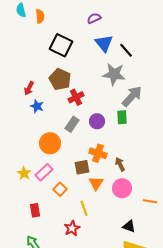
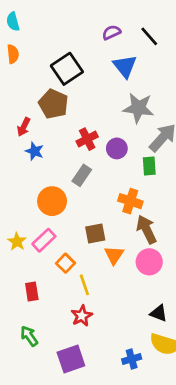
orange semicircle: (40, 16) -> (13, 54), moved
black square: (61, 45) -> (67, 69), turned 30
black line: (126, 50) -> (149, 36), moved
brown pentagon: (60, 79) -> (53, 104), moved
purple circle: (97, 121) -> (117, 148), moved
orange cross: (98, 153) -> (130, 201), moved
brown arrow: (120, 164) -> (147, 229), size x1.5
yellow line: (84, 208) -> (84, 285), moved

